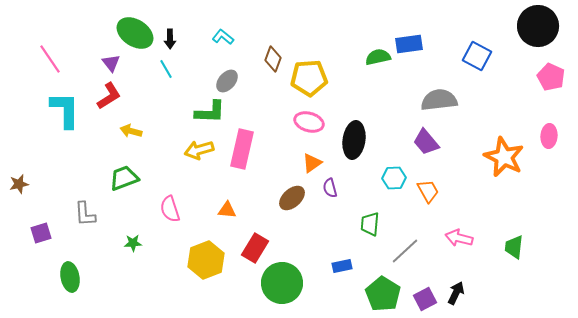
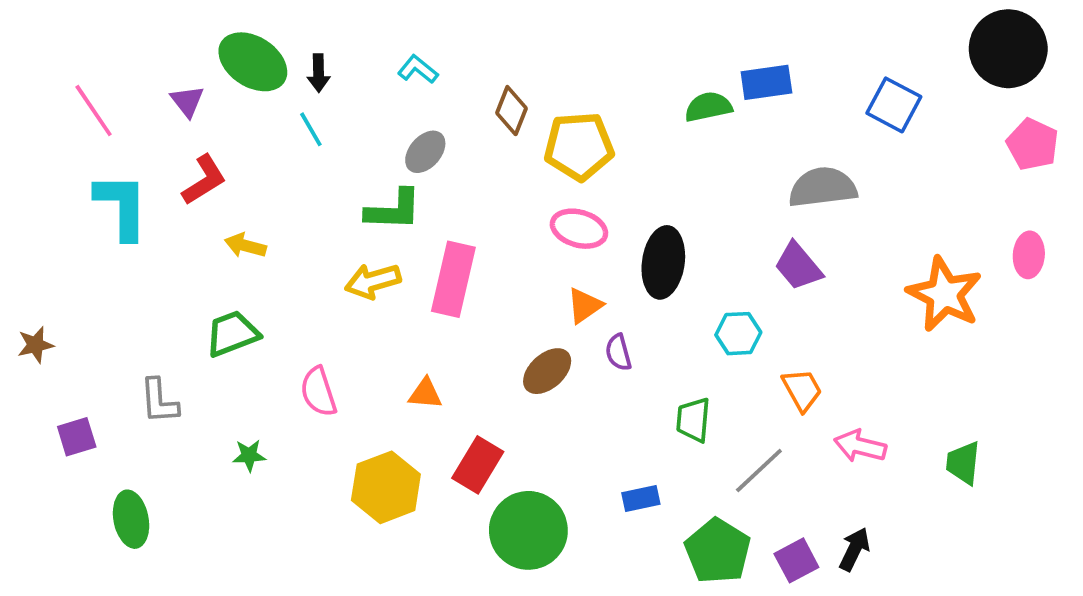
purple triangle: (111, 63) -> (187, 101), moved
orange trapezoid: (428, 191) -> (802, 390), moved

